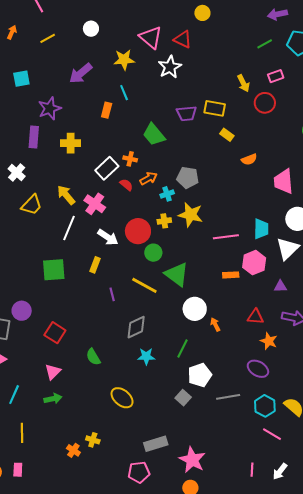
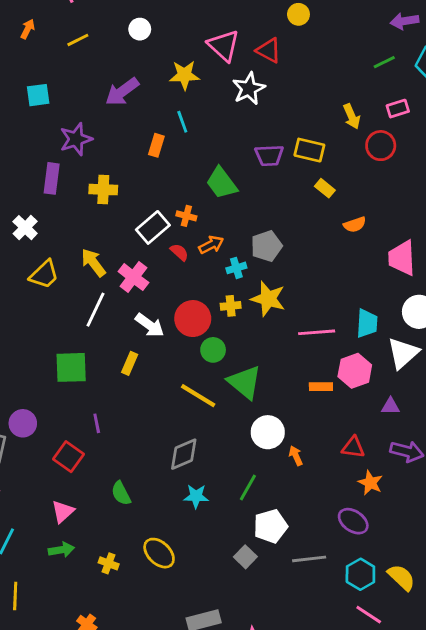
gray pentagon: (188, 178) -> (266, 246), turned -30
purple line: (112, 294) -> (97, 423), moved
yellow cross: (93, 440) -> (109, 563), moved

